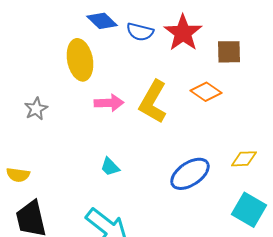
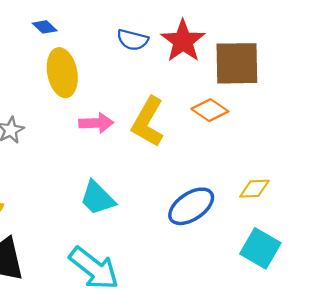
blue diamond: (102, 21) -> (45, 27), moved, size x0.7
brown square: (229, 52) -> (237, 63), size x1.6
cyan trapezoid: (110, 167) -> (97, 198), size x1.6

